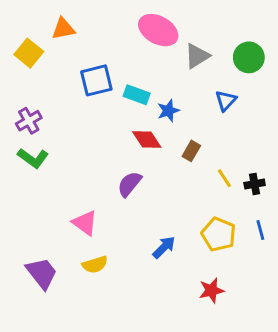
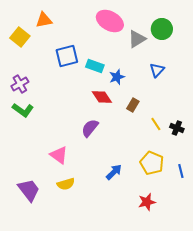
green circle: (249, 57) -> (162, 29), moved
black cross: (255, 184) -> (177, 128), turned 32
blue line: (260, 230) -> (181, 171), moved

